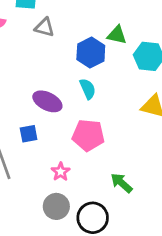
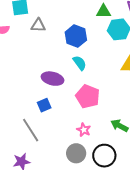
green triangle: (117, 35) -> (104, 11), moved
pink pentagon: (88, 135) -> (88, 96), turned 30
pink star: (61, 172) -> (84, 130), moved

